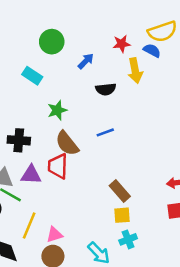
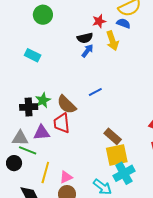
green circle: (52, 42) -> (43, 15), moved
blue arrow: (86, 61) -> (87, 51), moved
black semicircle: (106, 89) -> (85, 38), moved
green star: (57, 110) -> (43, 100), moved
yellow square: (122, 215) -> (117, 155), size x1.6
cyan cross: (128, 239) -> (124, 173), size x1.5

